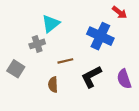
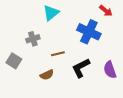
cyan triangle: (51, 24) -> (51, 13), moved
brown semicircle: (53, 85) -> (47, 75), turned -112

